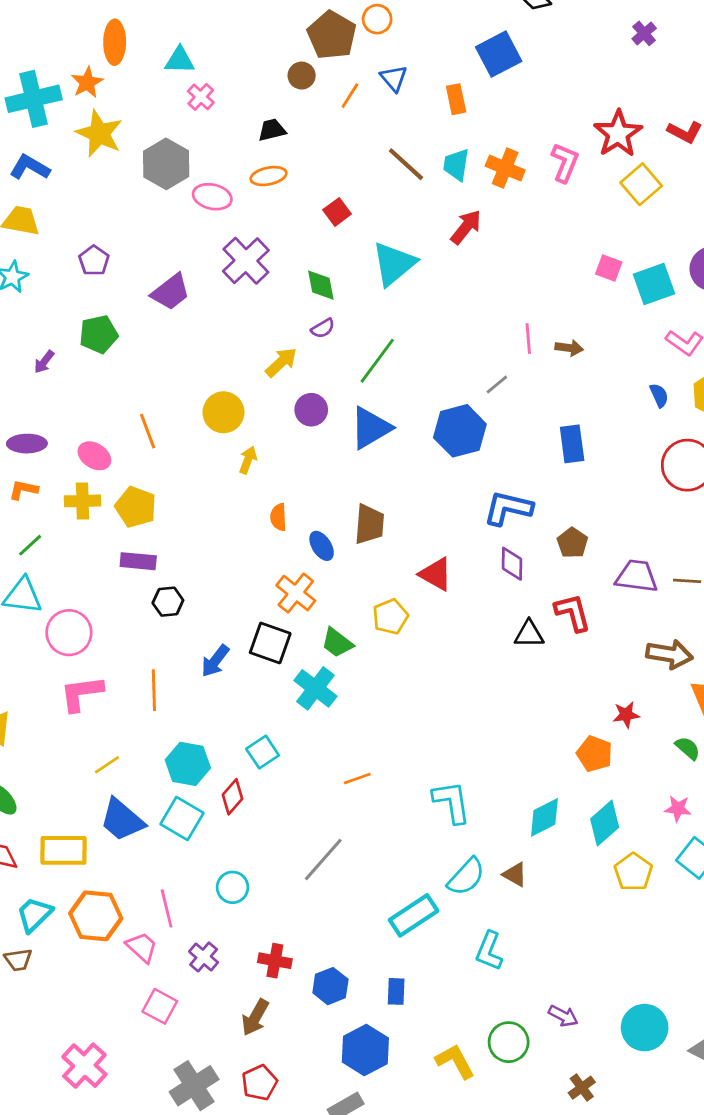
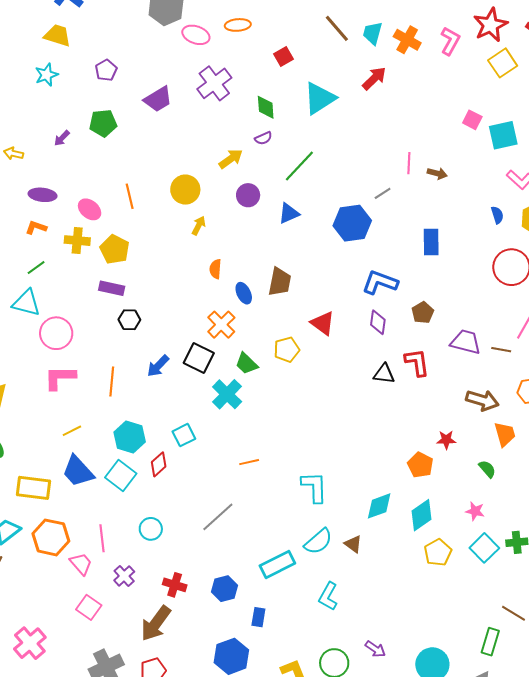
blue triangle: (371, 428) -> (289, 213), size x0.7
blue hexagon: (330, 986) -> (224, 589), moved
brown arrow: (255, 1017) -> (156, 624), size x1.4

